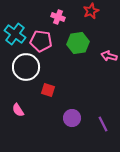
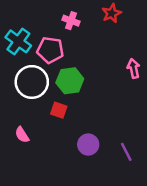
green hexagon: (78, 43) -> (70, 81), moved
pink arrow: (109, 56) -> (134, 68), turned 63

